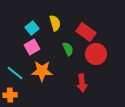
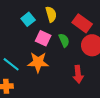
pink square: (32, 47) -> (43, 38), moved, turned -35

